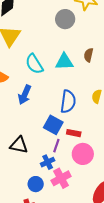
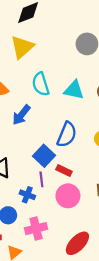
purple line: (56, 146) -> (41, 179), turned -40
blue cross: (48, 162) -> (27, 195), turned 32
pink cross: (61, 178) -> (36, 229), moved

